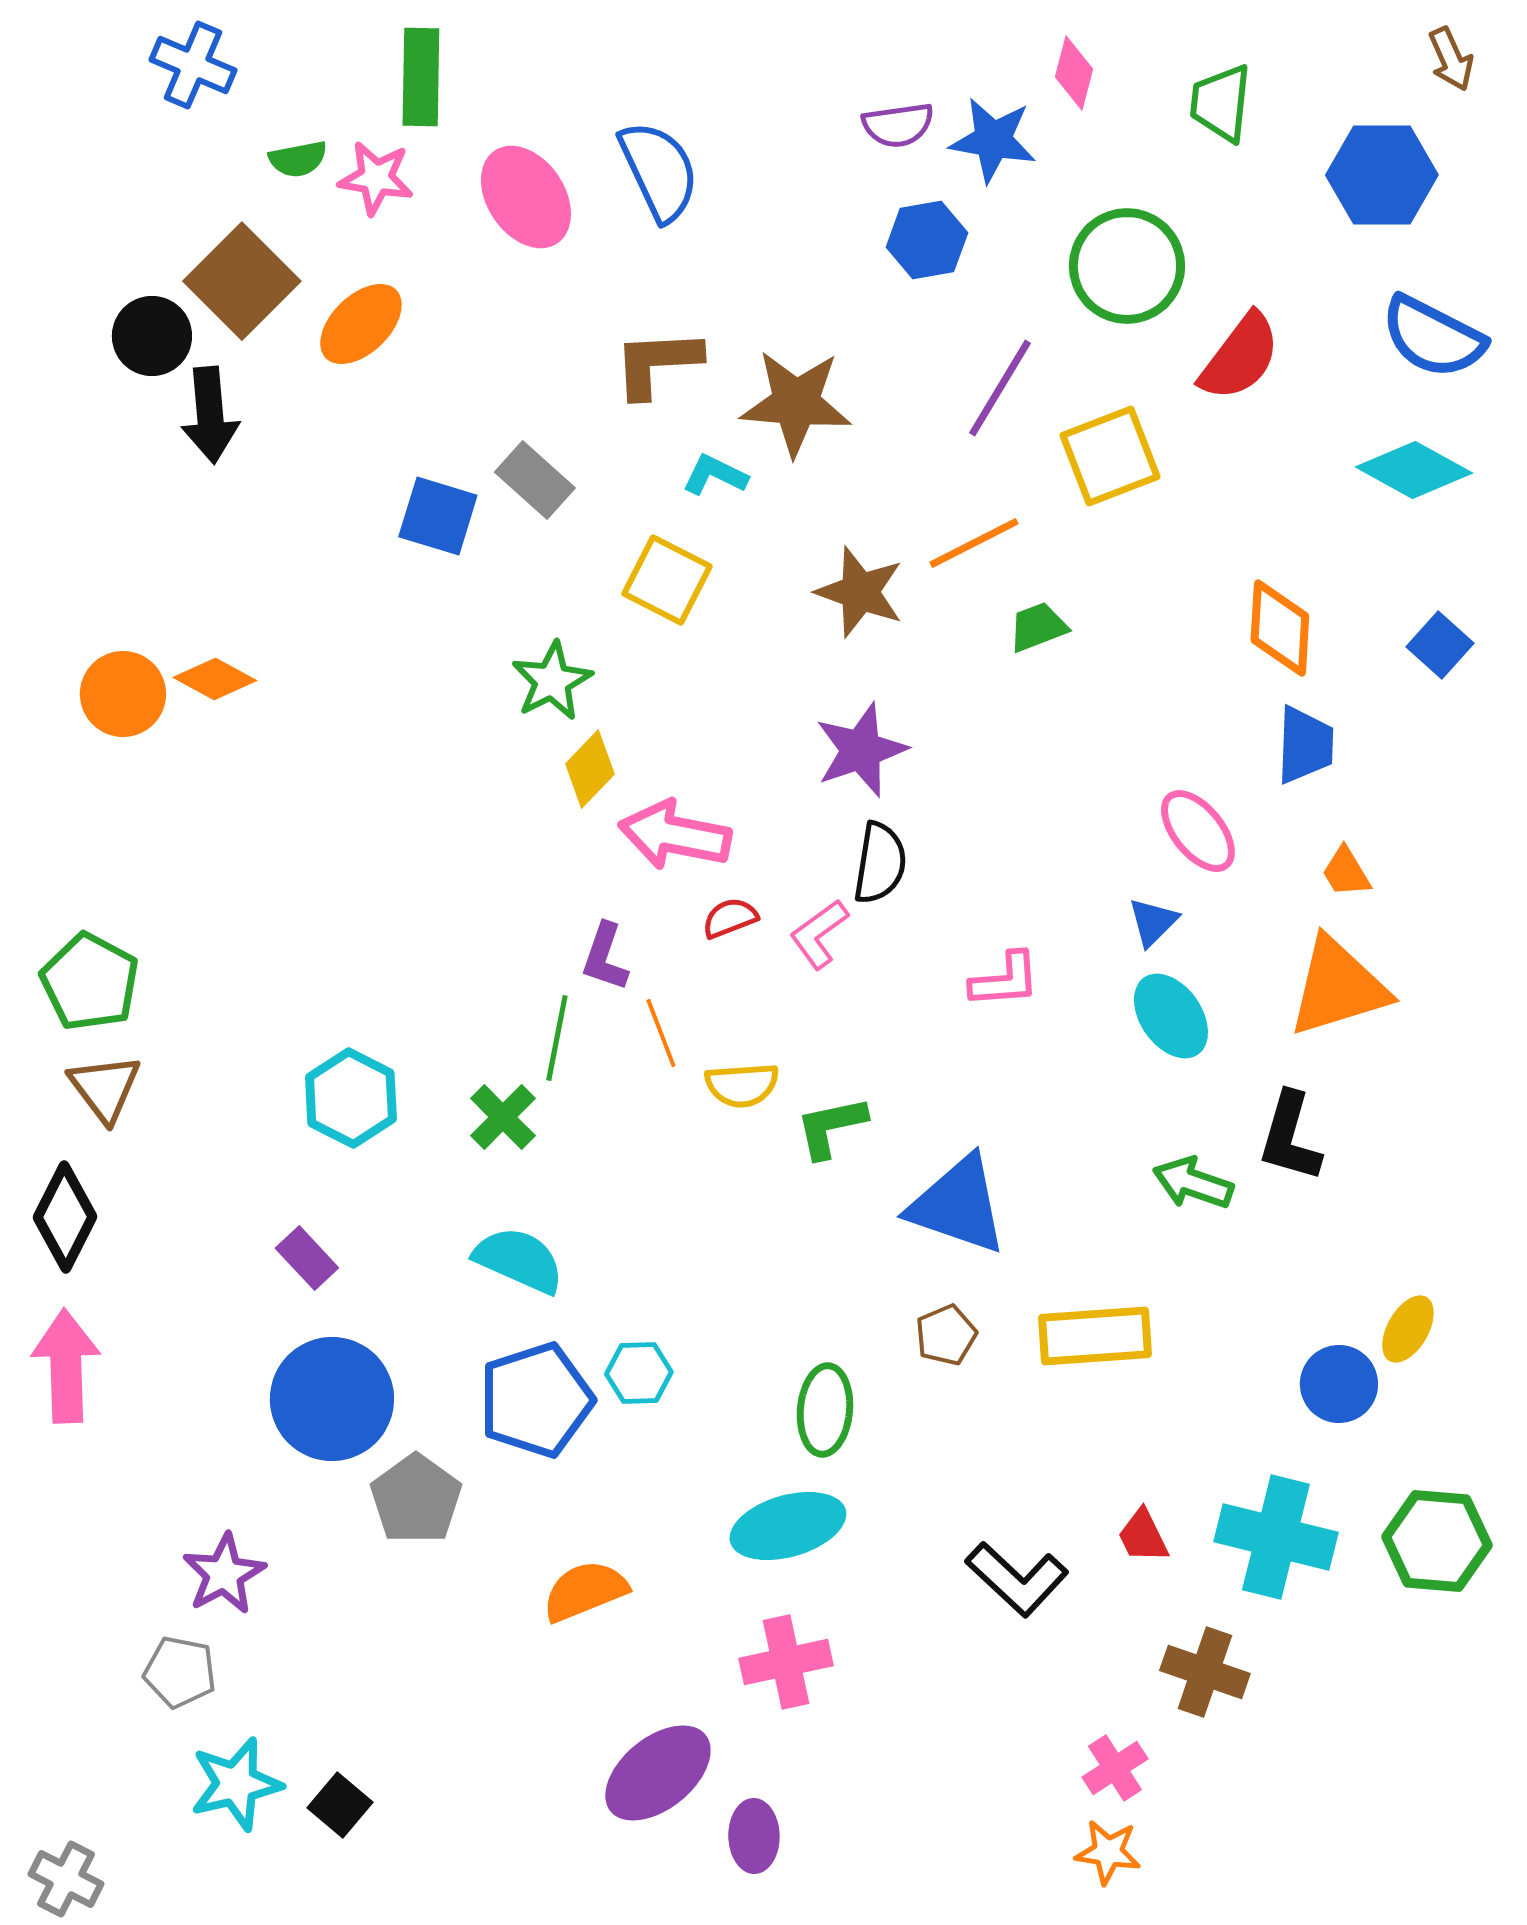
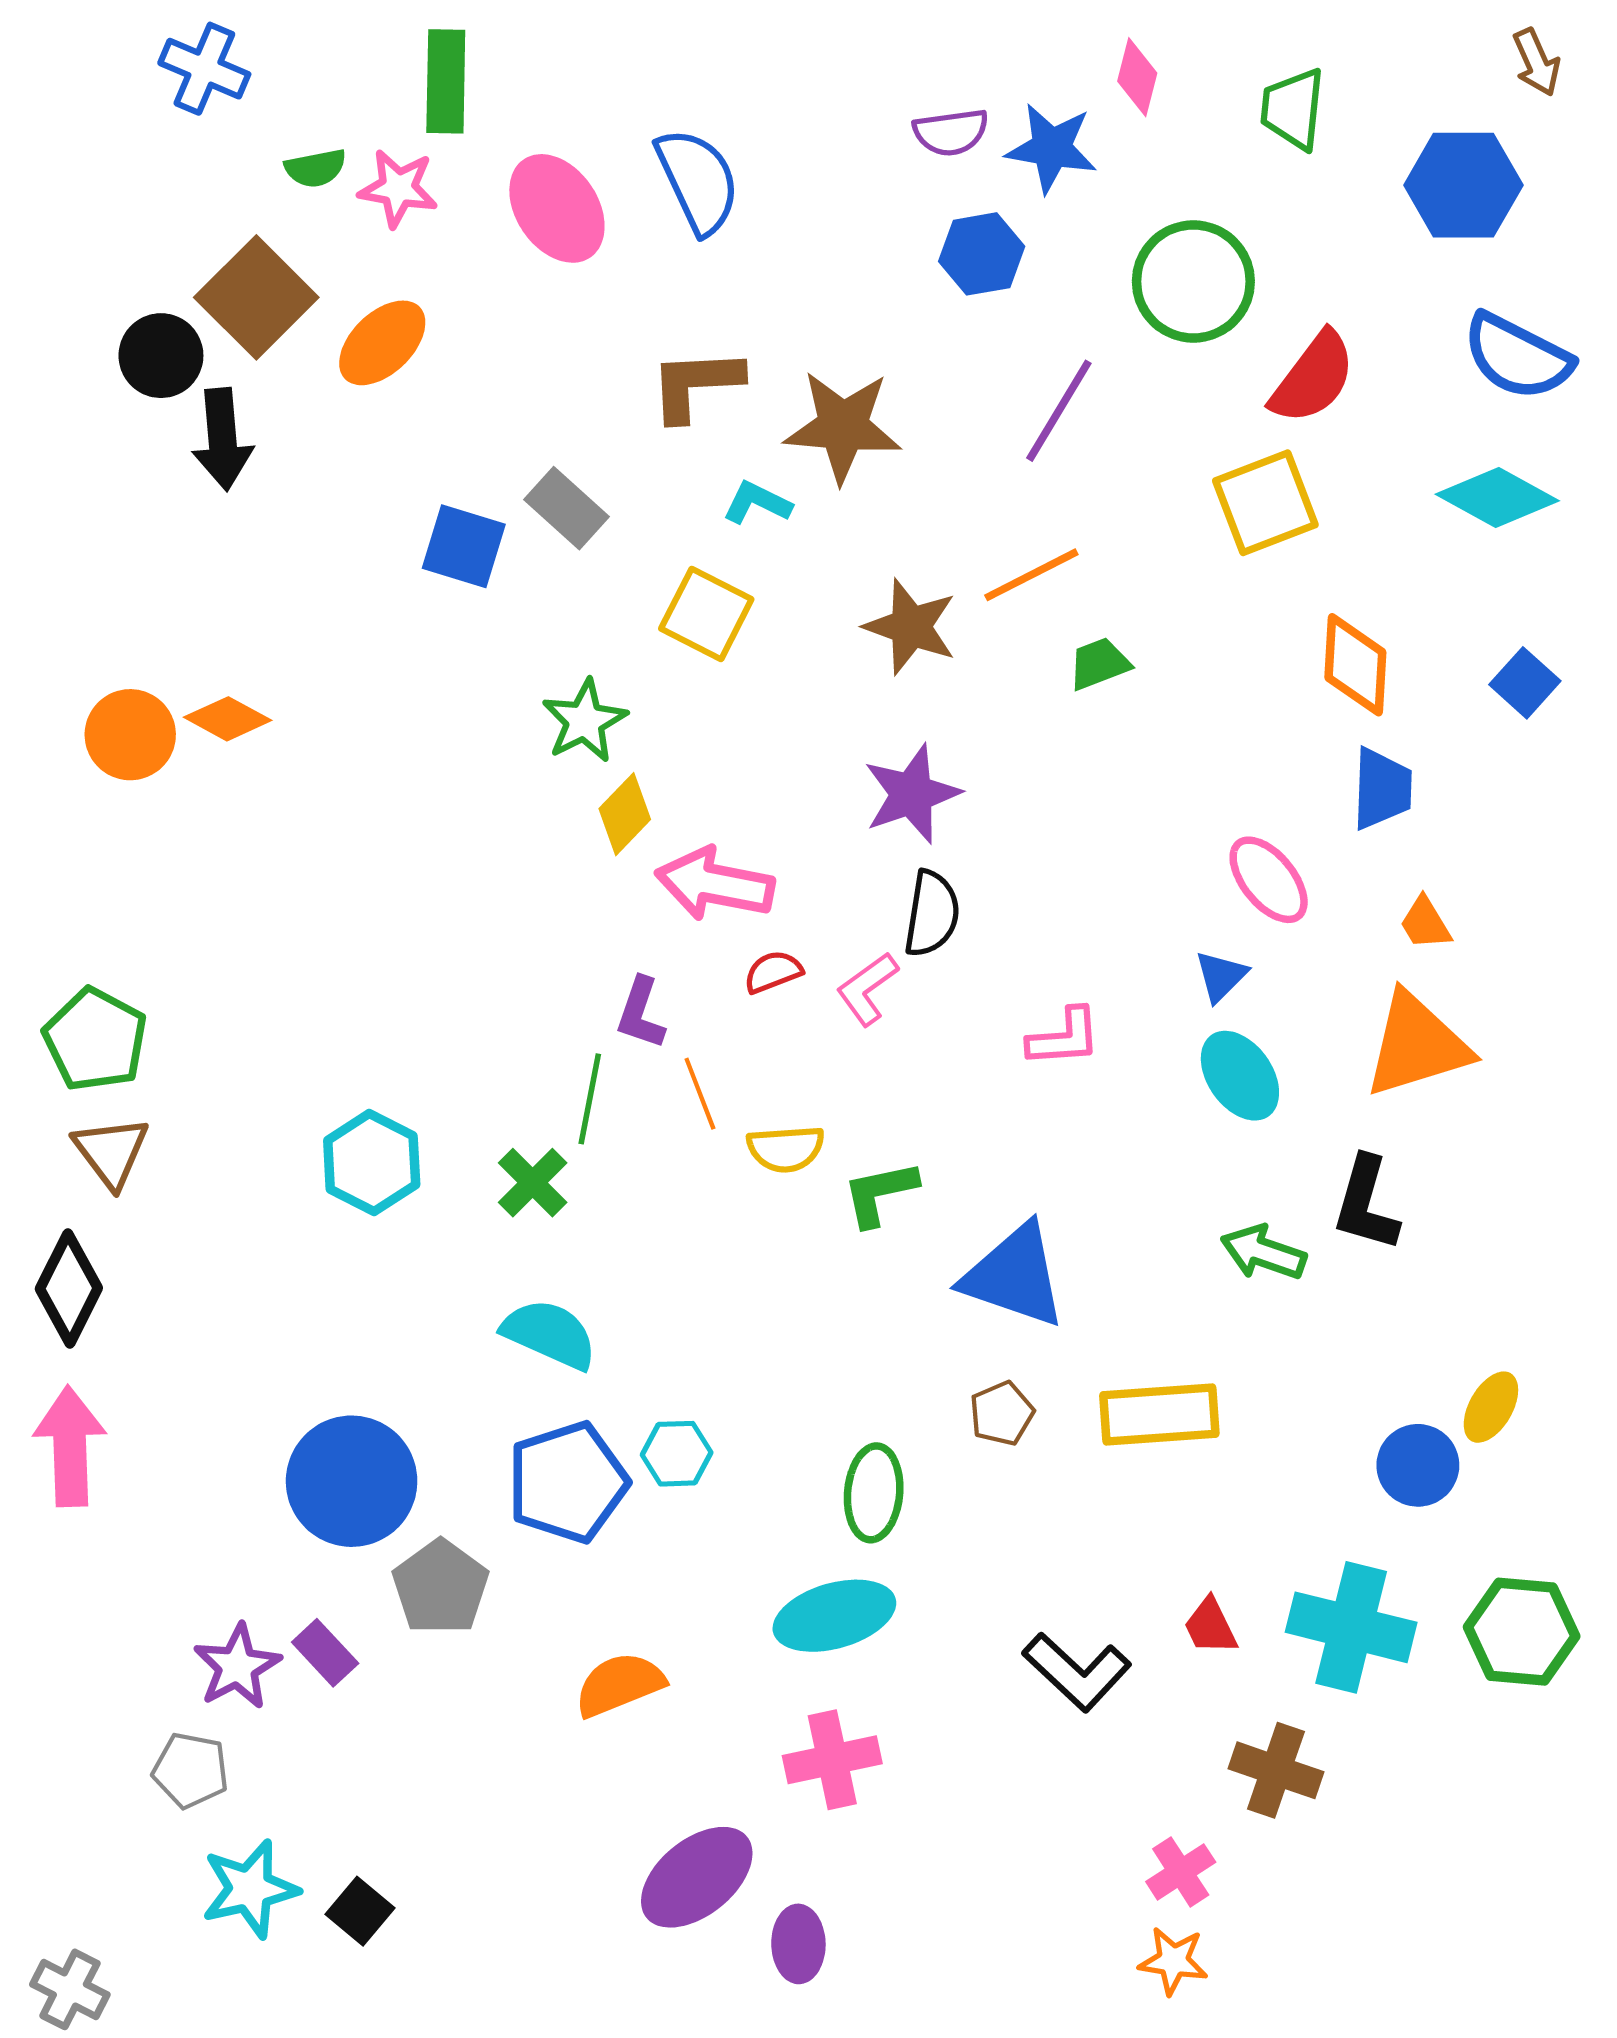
yellow square: (1110, 456) -> (1265, 503), moved
purple rectangle: (307, 1258) -> (325, 1653), moved

